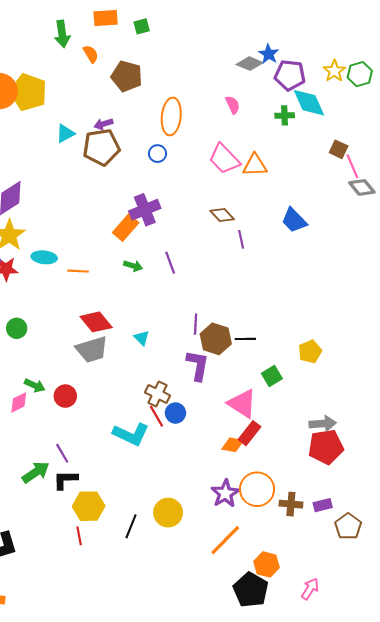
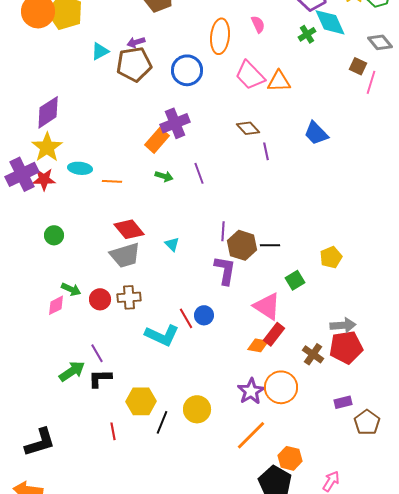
green cross: (285, 115) -> (307, 34), turned -30
orange ellipse: (171, 116) -> (220, 36), moved
blue circle: (157, 154) -> (187, 70), size x1.8
pink line: (352, 166) -> (371, 82), turned 40
gray diamond: (362, 187) -> (380, 42), moved
brown cross: (157, 394) -> (129, 297), moved, turned -30
brown cross: (291, 504) -> (313, 354), moved, turned 30
yellow hexagon: (89, 506) -> (141, 401), moved

